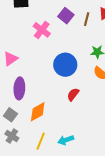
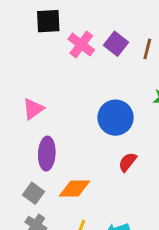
pink cross: (42, 30) -> (81, 44), moved
orange diamond: (38, 112) -> (75, 189), turned 30

